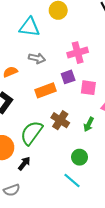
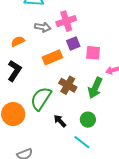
pink cross: (78, 53) -> (66, 21), moved
green arrow: (89, 124) -> (95, 88), size x1.5
black arrow: (24, 163) -> (60, 121), moved, turned -80

